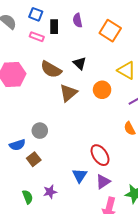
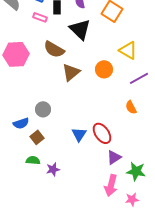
black triangle: (80, 63) -> (80, 29), moved, size x1.6
blue triangle: (80, 175) -> (79, 134), moved
purple triangle: (103, 182) -> (114, 157), moved
green semicircle: (28, 197) -> (33, 160), moved, turned -64

